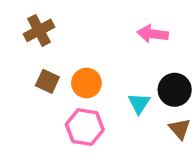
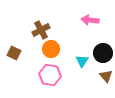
brown cross: (39, 30) -> (41, 30), moved
brown square: (47, 81) -> (14, 53), moved

